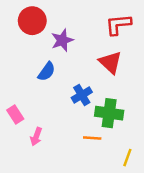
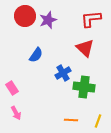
purple star: (62, 40) -> (48, 20), moved
pink arrow: (36, 137) -> (16, 113), moved, turned -48
orange line: (92, 138) -> (71, 120), moved

